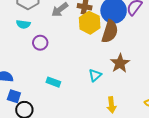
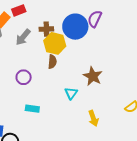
brown semicircle: (110, 31) -> (52, 62), moved, size x0.6
purple circle: (40, 43) -> (24, 77), moved

